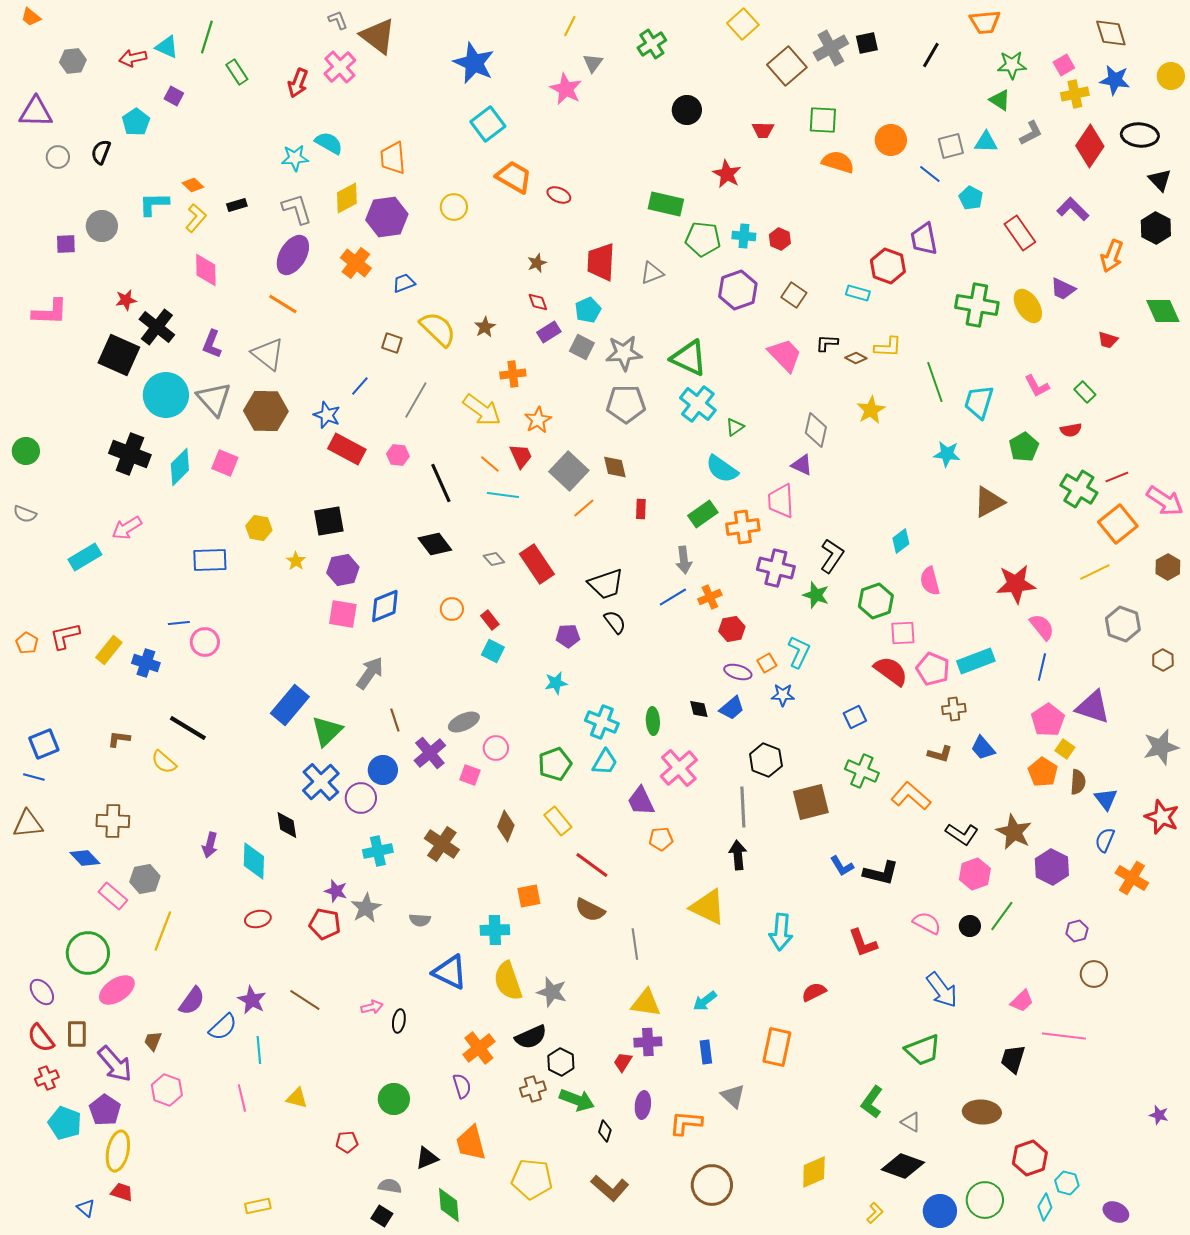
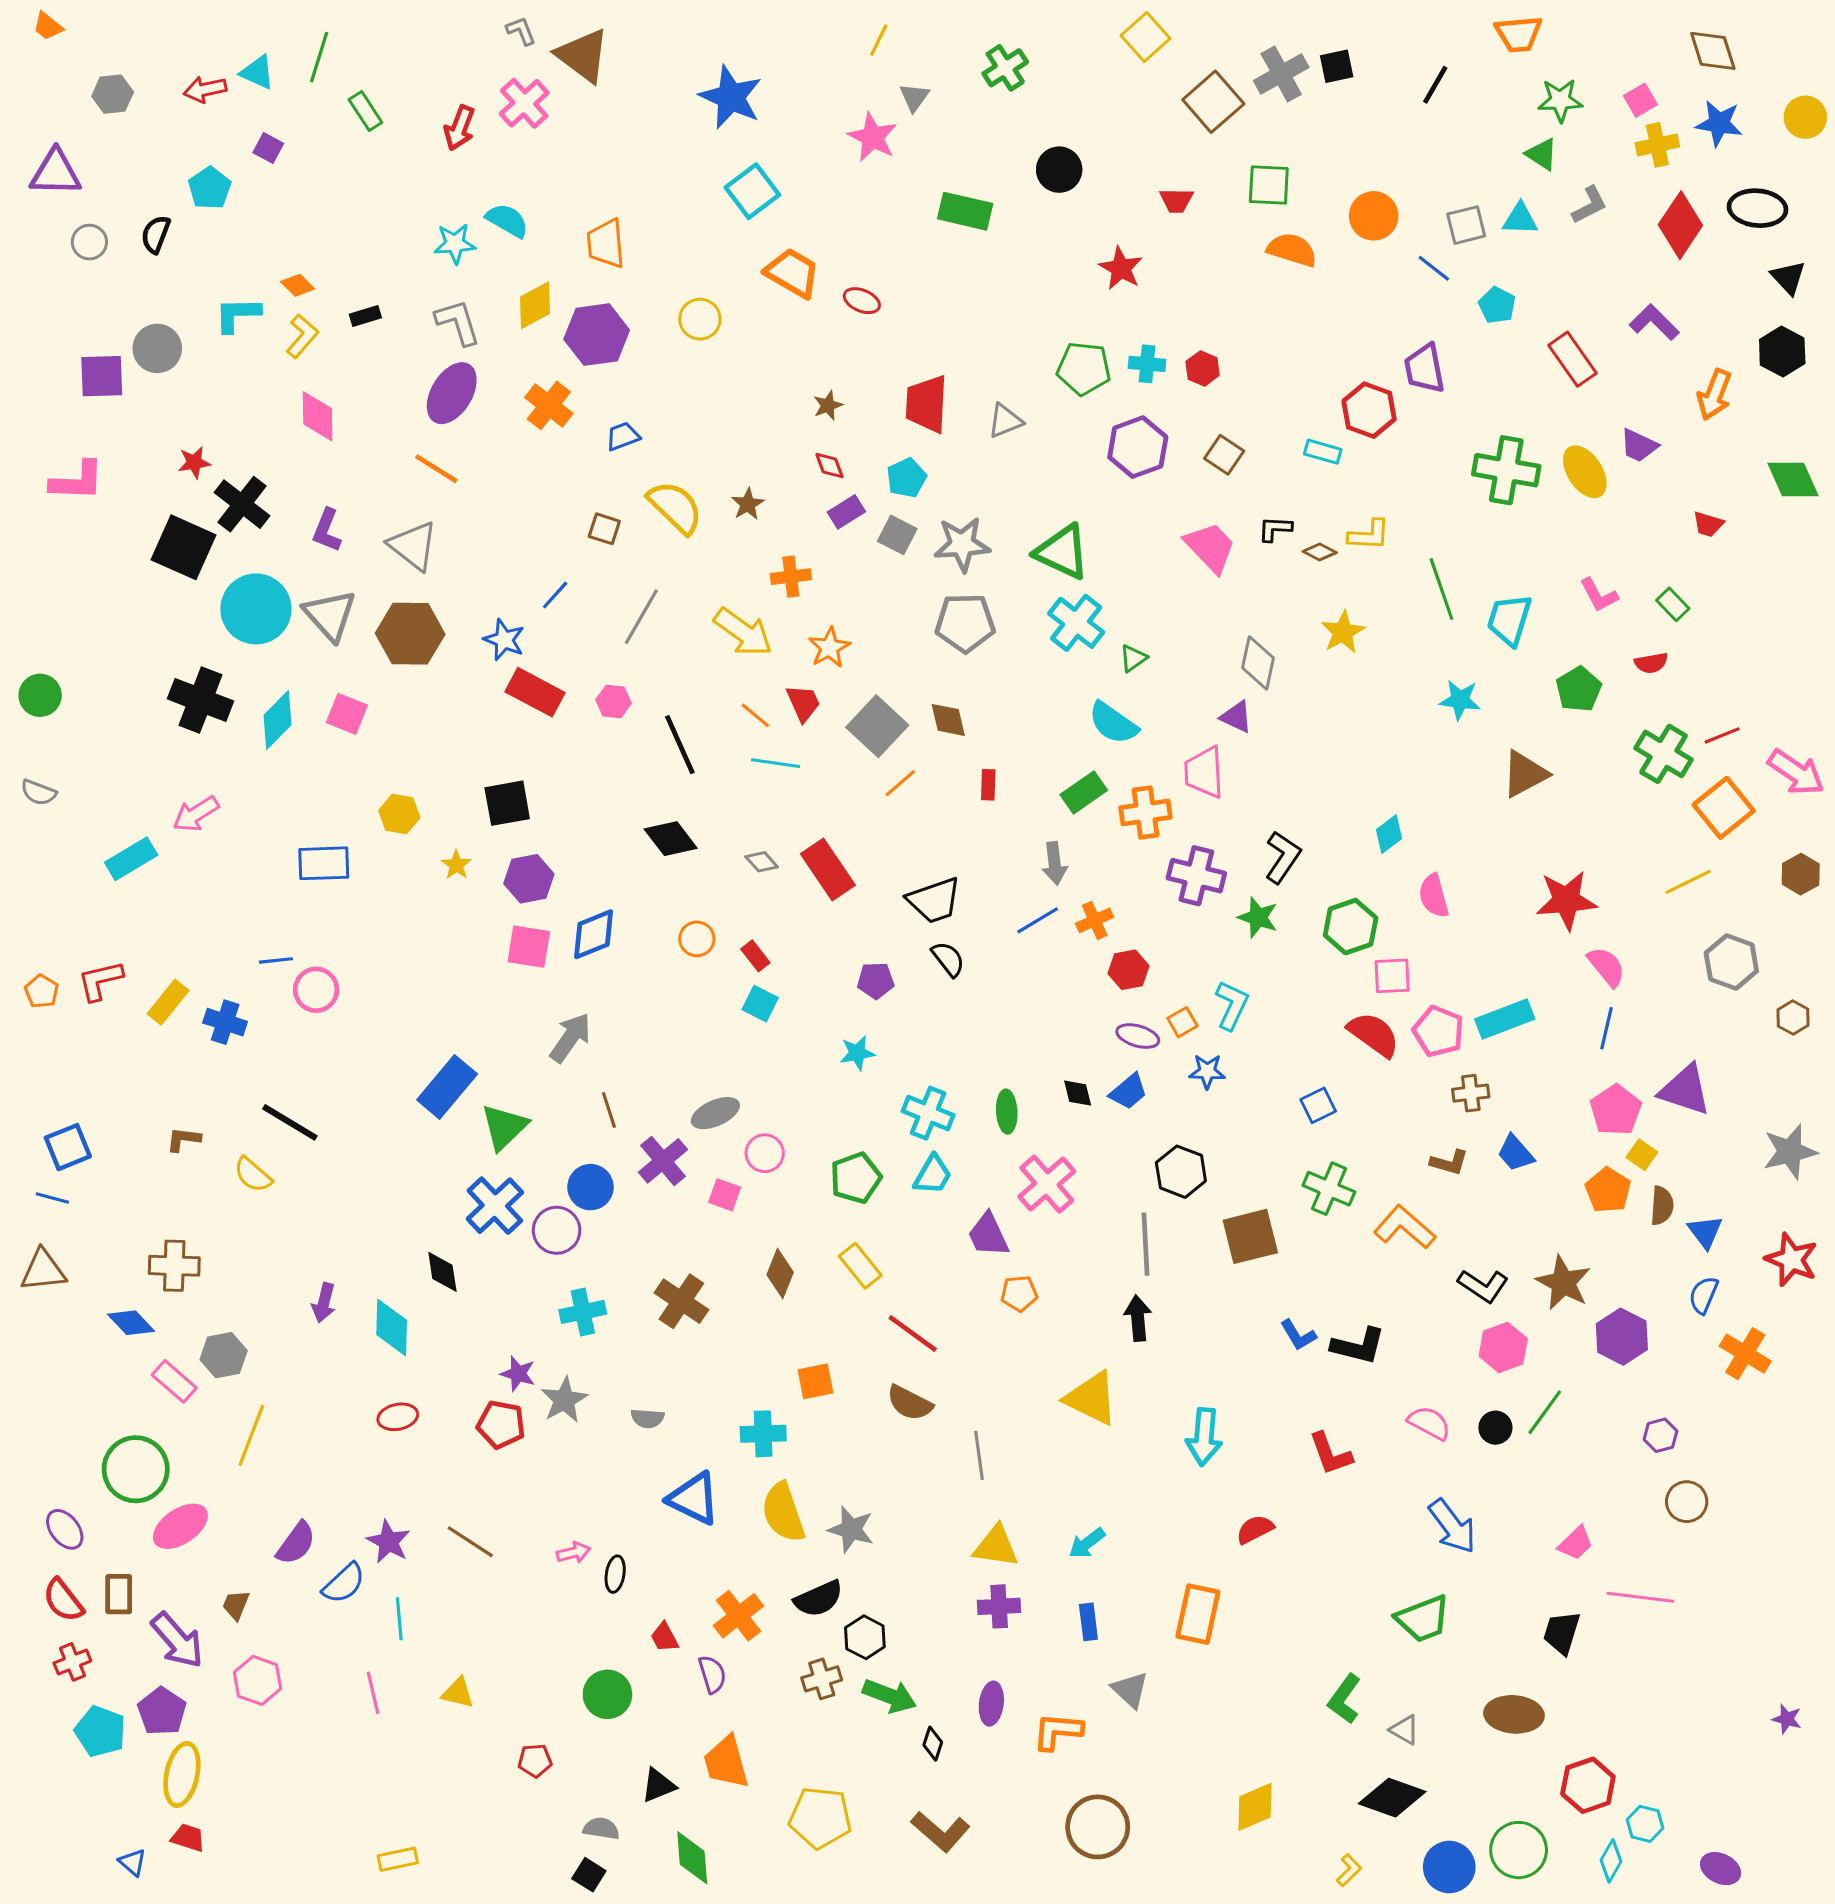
green rectangle: (666, 204) -> (965, 211), moved
purple square: (66, 244) -> (102, 376), size x1.5
red trapezoid: (623, 1062) -> (664, 1637), moved, turned -60

